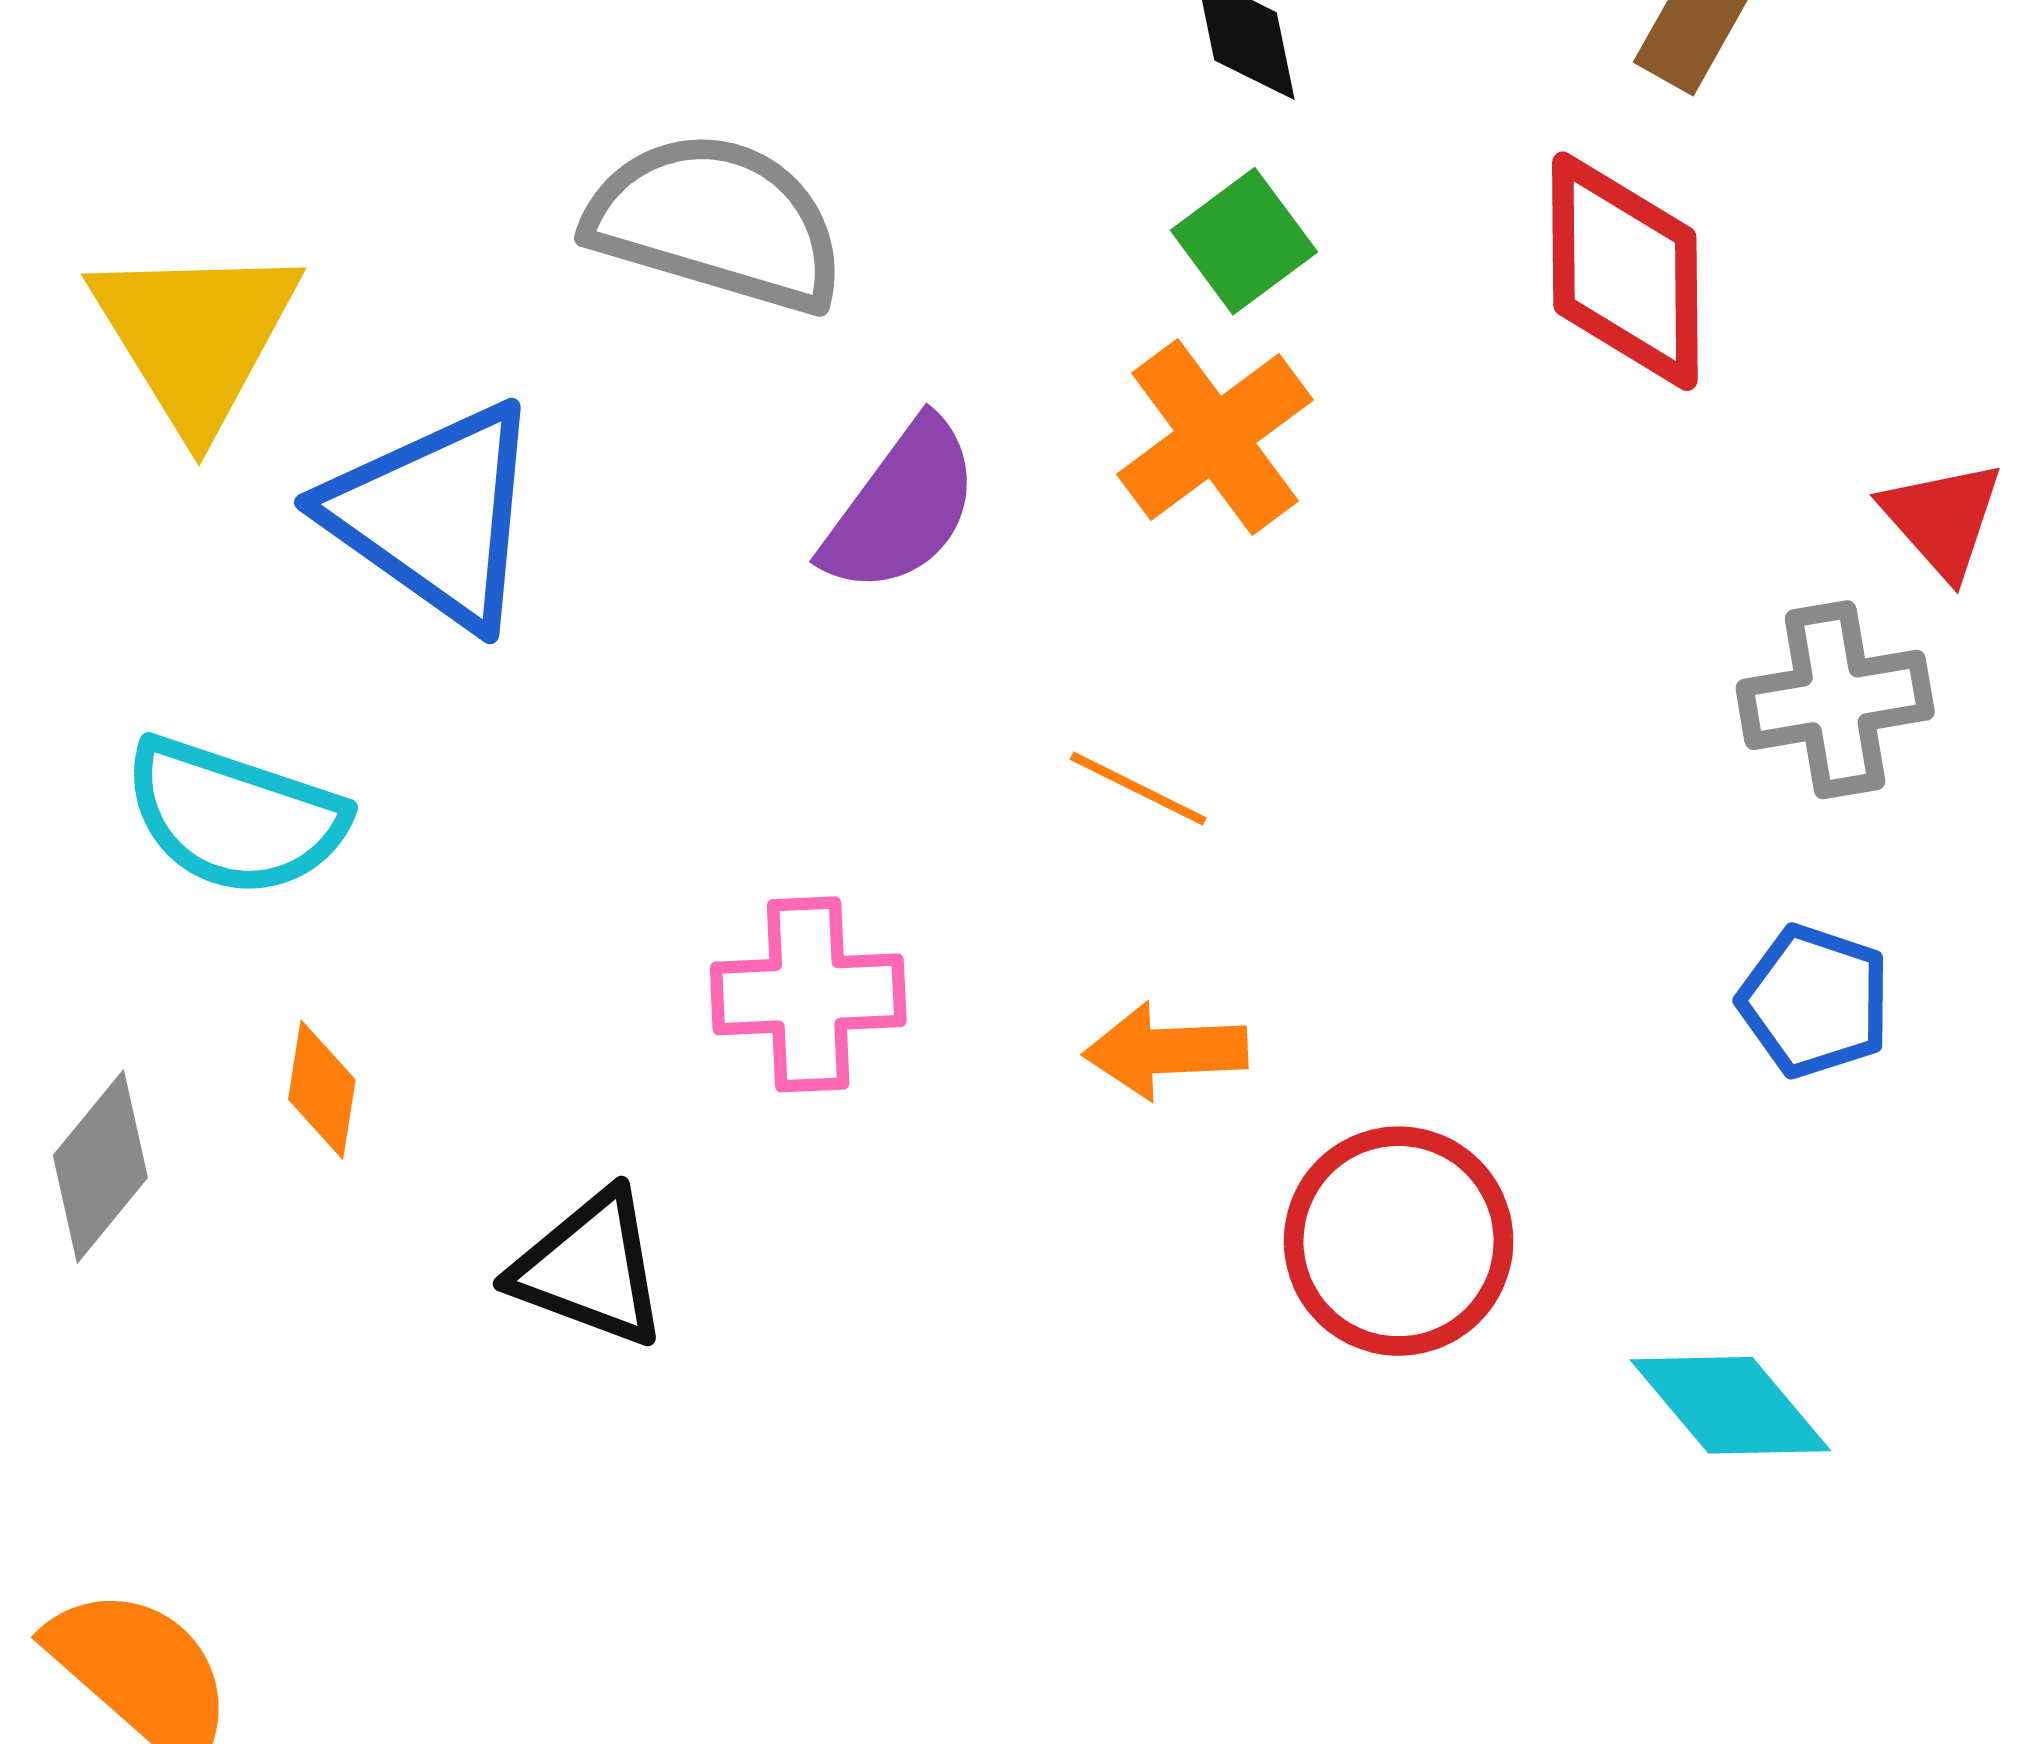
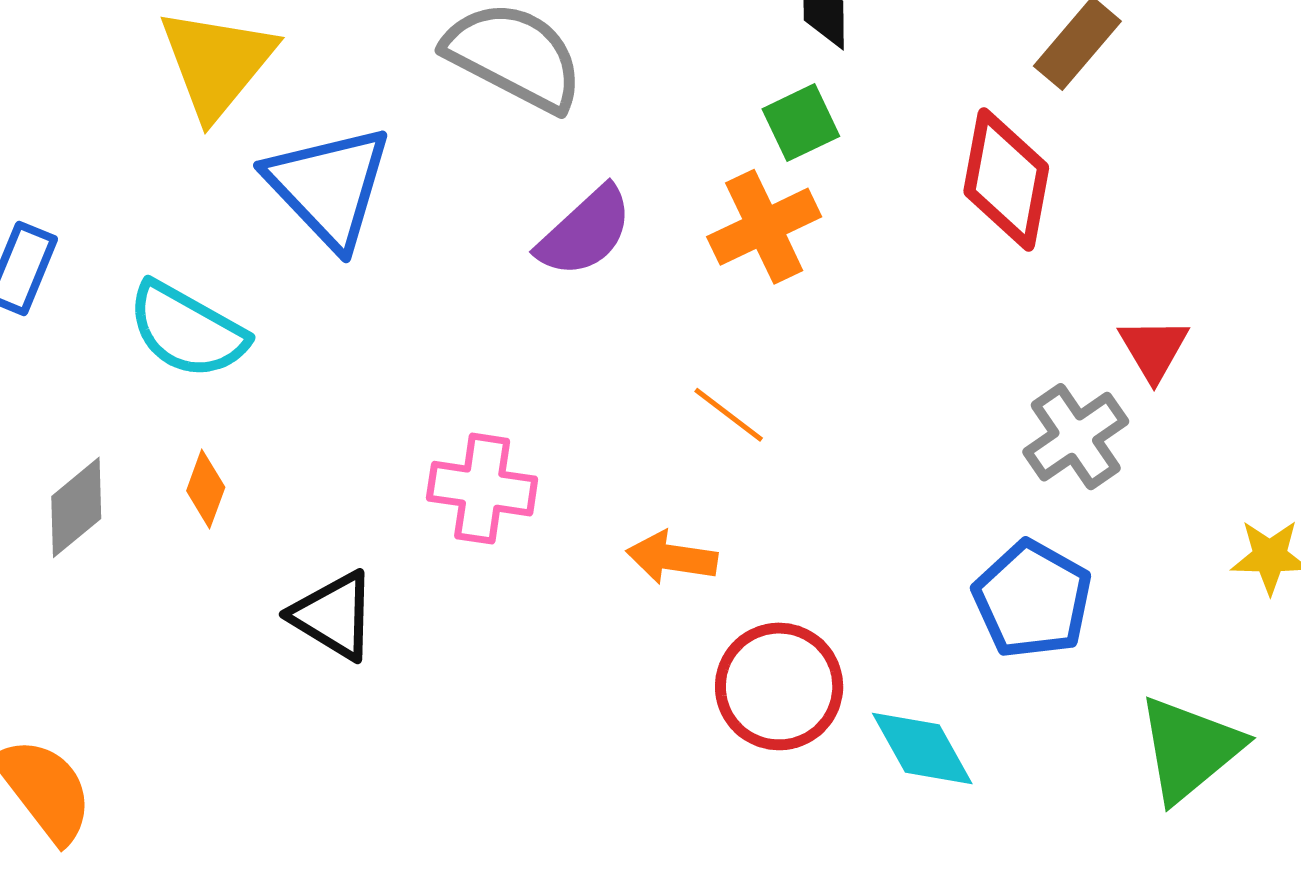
gray cross: (1835, 700) -> (1076, 437), turned -36
orange line: (1138, 789) -> (729, 415), moved
blue pentagon: (1815, 1001) -> (1032, 599), size x1.4
cyan diamond: (1730, 1405) -> (922, 748), moved

